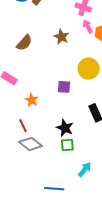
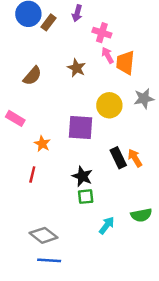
purple square: (64, 87) -> (81, 128), size x1.6
red line: (23, 126) -> (32, 175), turned 40
gray diamond: (30, 144) -> (44, 235), moved
blue line: (54, 189) -> (49, 260), moved

